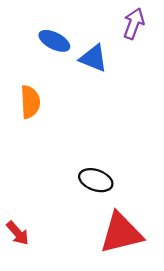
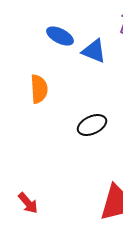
black ellipse: (96, 180) -> (92, 125), moved, turned -44

